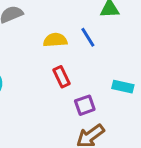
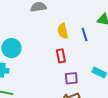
yellow semicircle: (55, 40) -> (63, 31), turned -112

